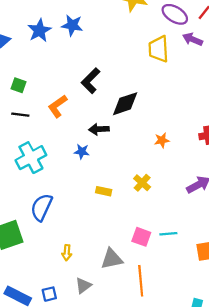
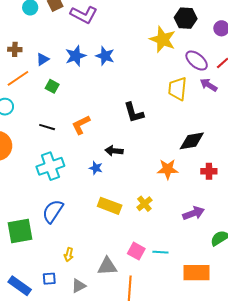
black L-shape: (91, 81) -> (134, 113), moved, turned -70
green square: (18, 85) -> (52, 86), moved
black diamond: (125, 104) -> (192, 141), moved
orange star: (162, 140) -> (168, 169), size x1.5
yellow rectangle: (104, 191) -> (110, 206), size x1.6
blue square: (49, 294) -> (49, 279), moved

